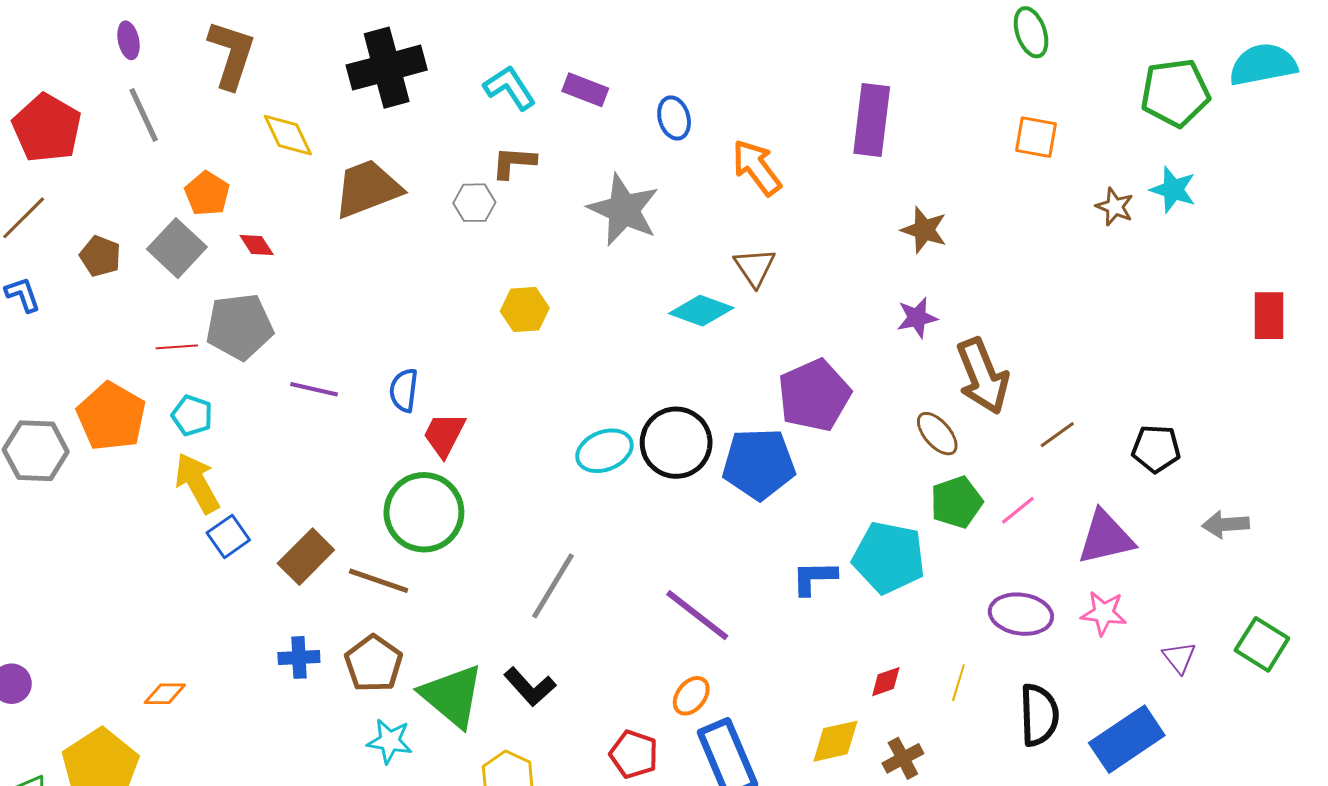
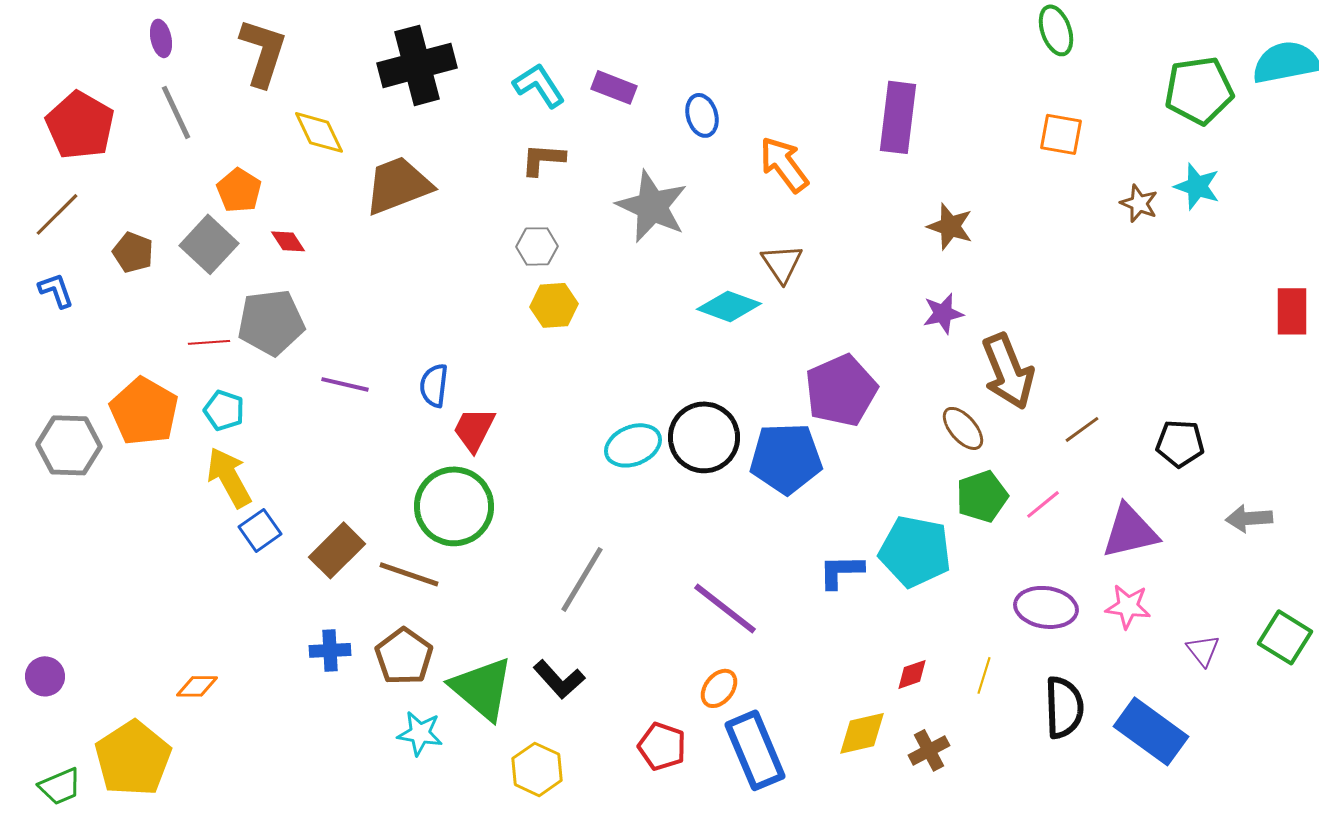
gray hexagon: (474, 203) -> (537, 246), moved
blue rectangle: (1127, 739) -> (1151, 731), turned 70

